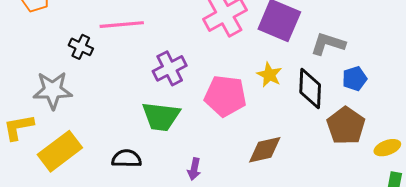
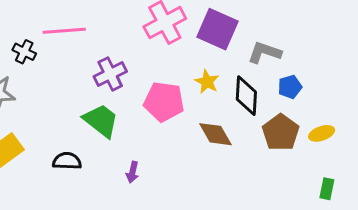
green trapezoid: (161, 116) -> (101, 121), turned -150
yellow ellipse: (387, 148) -> (322, 133), moved
brown diamond: (265, 150) -> (215, 134), moved, turned 72

